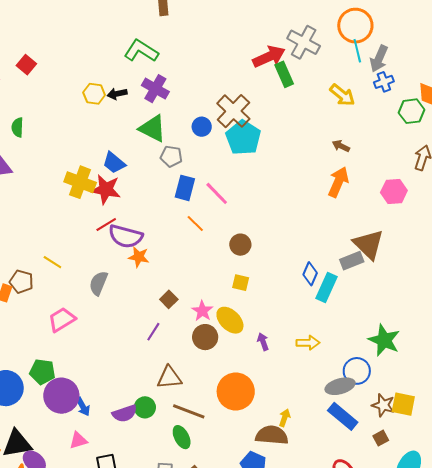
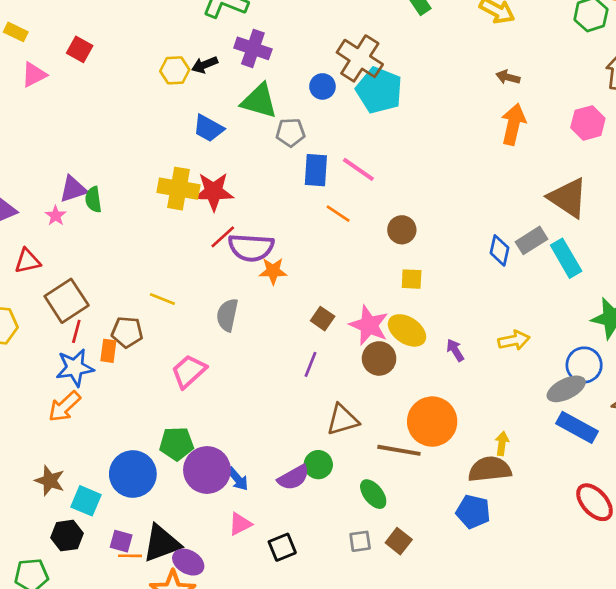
green semicircle: (17, 127) -> (93, 200), moved
blue trapezoid: (114, 163) -> (208, 128), moved
gray rectangle: (352, 261) -> (531, 240), moved
cyan rectangle: (327, 288) -> (566, 258), moved, turned -44
pink star: (202, 311) -> (369, 325), size x1.4
brown line: (189, 411) -> (399, 450), moved

